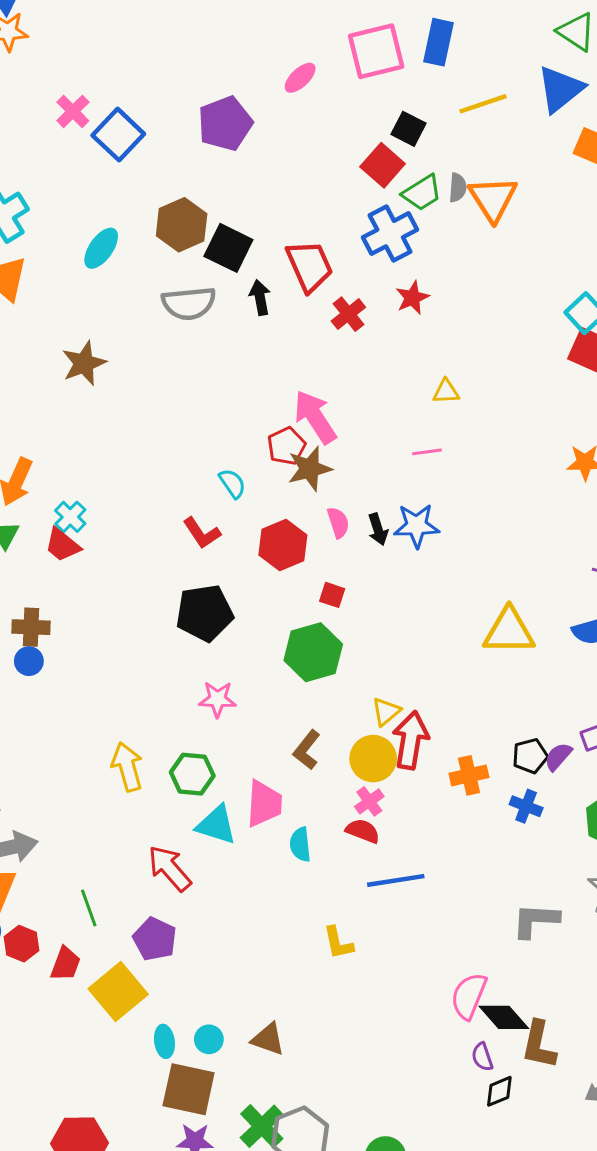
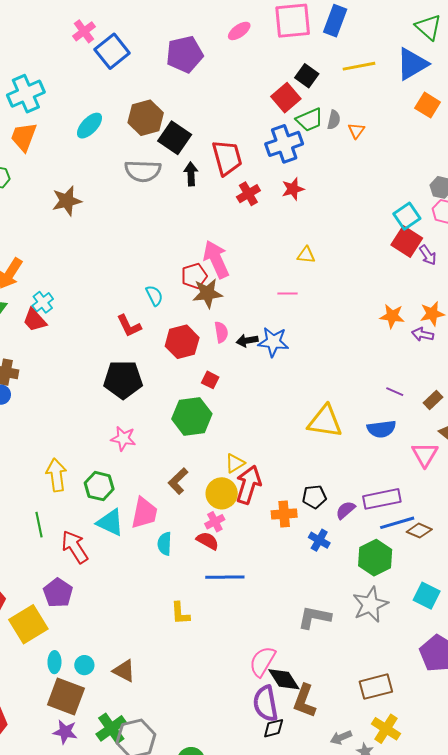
orange triangle: (493, 199) -> (356, 131), size x0.5
black arrow: (378, 529) -> (247, 341), turned 90
black pentagon: (530, 756) -> (314, 497), moved
green line: (89, 908) -> (39, 525), moved
purple semicircle: (482, 1057) -> (266, 704), size x1.8

